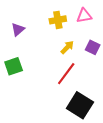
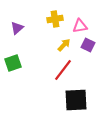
pink triangle: (84, 16) -> (80, 26), moved
black square: (80, 105) -> (76, 100), turned -35

